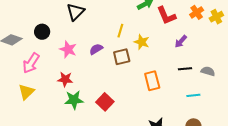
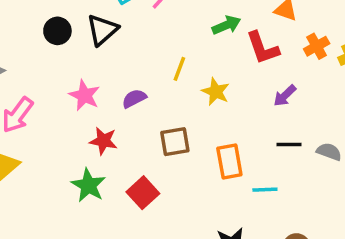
black circle: (42, 32) -> (57, 31), moved
brown square: (122, 57) -> (175, 142), moved
red star: (65, 79) -> (103, 141), moved
cyan line: (193, 95) -> (265, 190), moved
green star: (74, 100) -> (88, 185), turned 30

